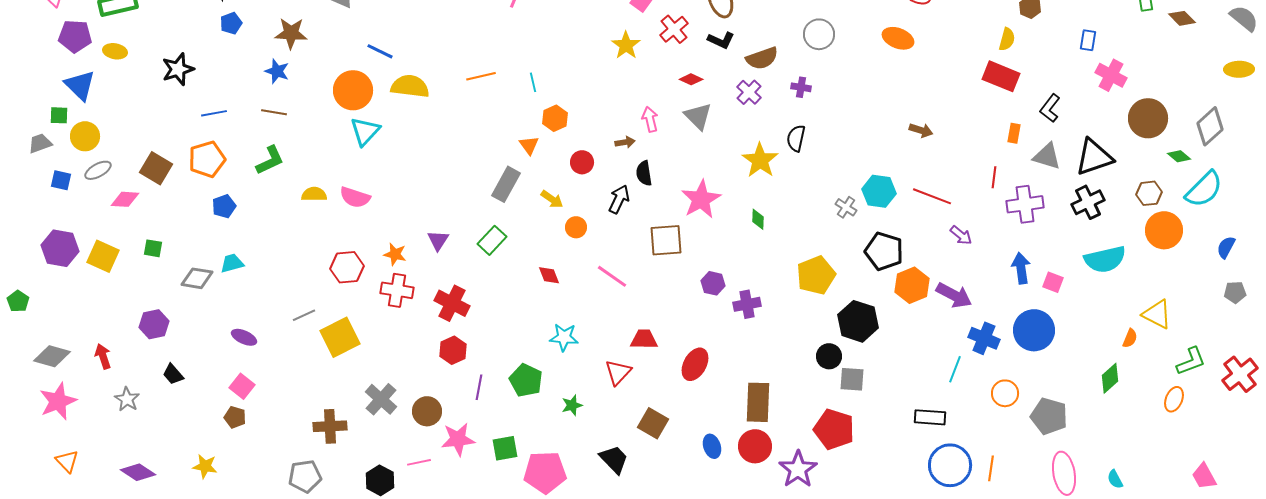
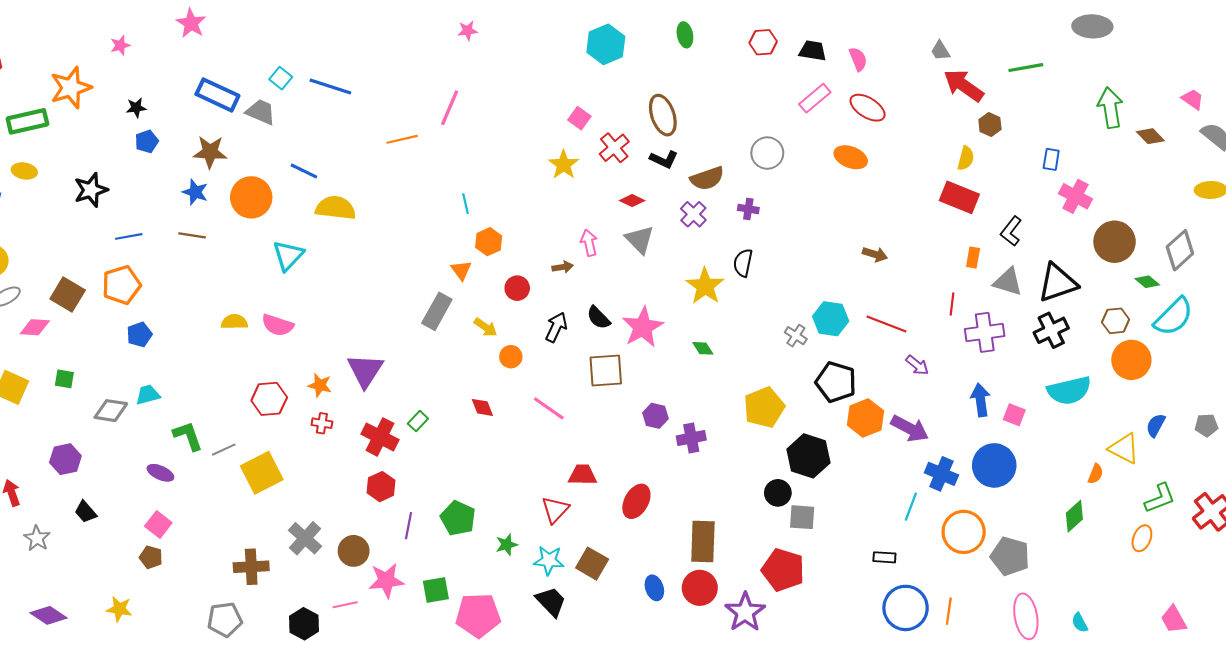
orange line: (481, 76) -> (402, 139), moved
orange circle: (353, 90) -> (251, 197), moved
green L-shape: (270, 160) -> (188, 436), moved, turned -84
black semicircle: (644, 173) -> (598, 318), moved, turned -35
green diamond: (758, 219) -> (703, 348), turned -35
purple triangle: (438, 240) -> (365, 370), size x1.6
green rectangle: (492, 240) -> (418, 421), moved, size x0.7
blue semicircle: (1226, 247) -> (1156, 425), moved
red cross: (397, 290) -> (322, 423), size x0.6
cyan star: (564, 337) -> (549, 560), moved
orange circle: (1005, 393) -> (964, 532), size x1.5
black rectangle: (930, 417) -> (884, 557), size x0.7

